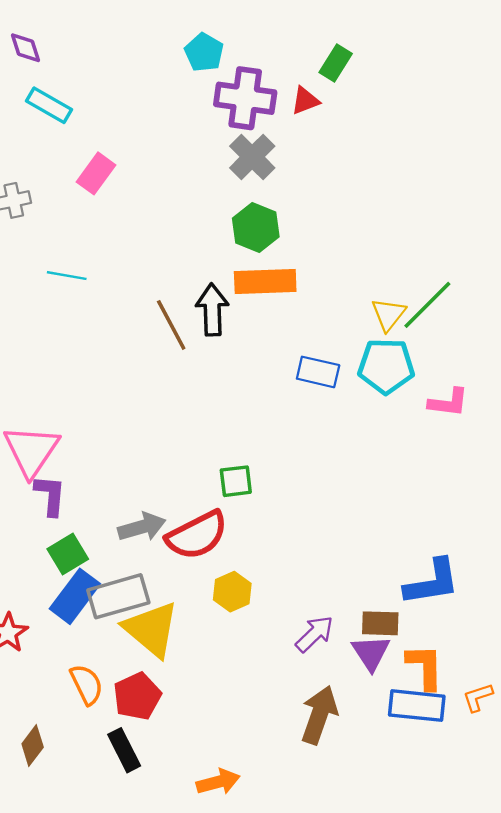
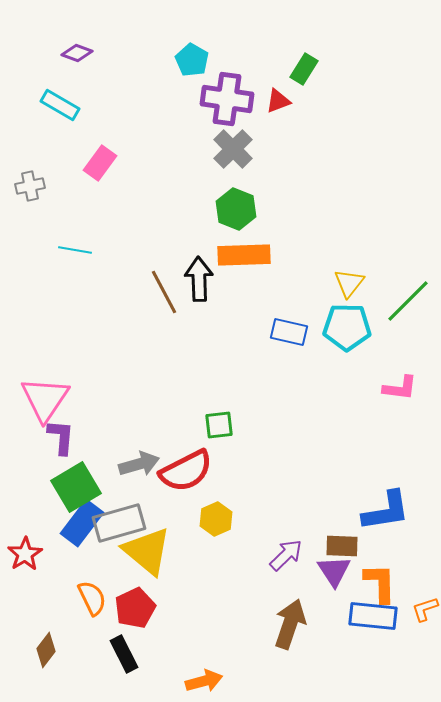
purple diamond: (26, 48) -> (77, 53), moved, turned -52
green line: (427, 305) -> (408, 301), moved
pink L-shape: (448, 402) -> (400, 388), moved
green square: (68, 554) -> (76, 487), size x1.4

